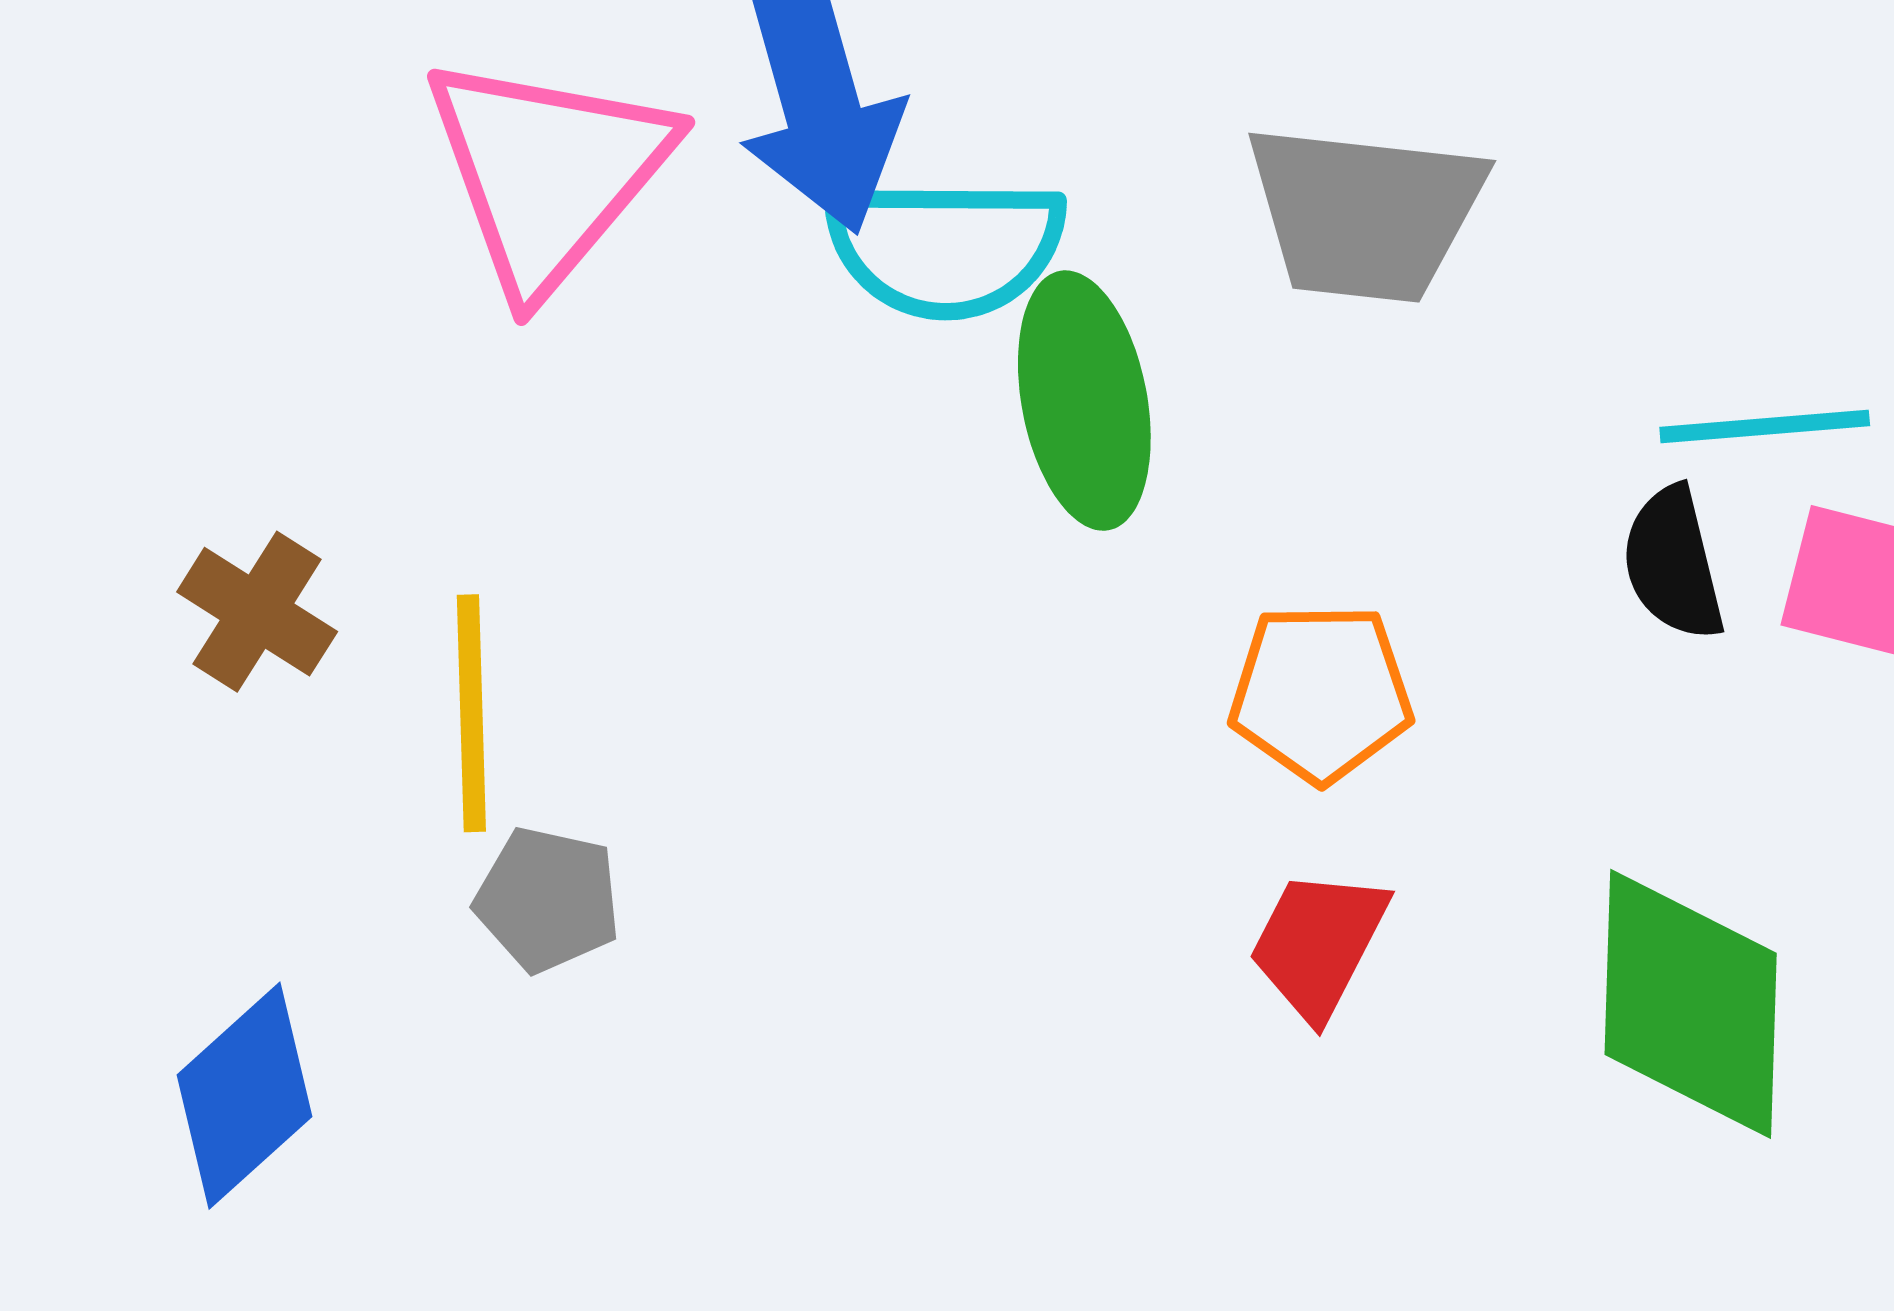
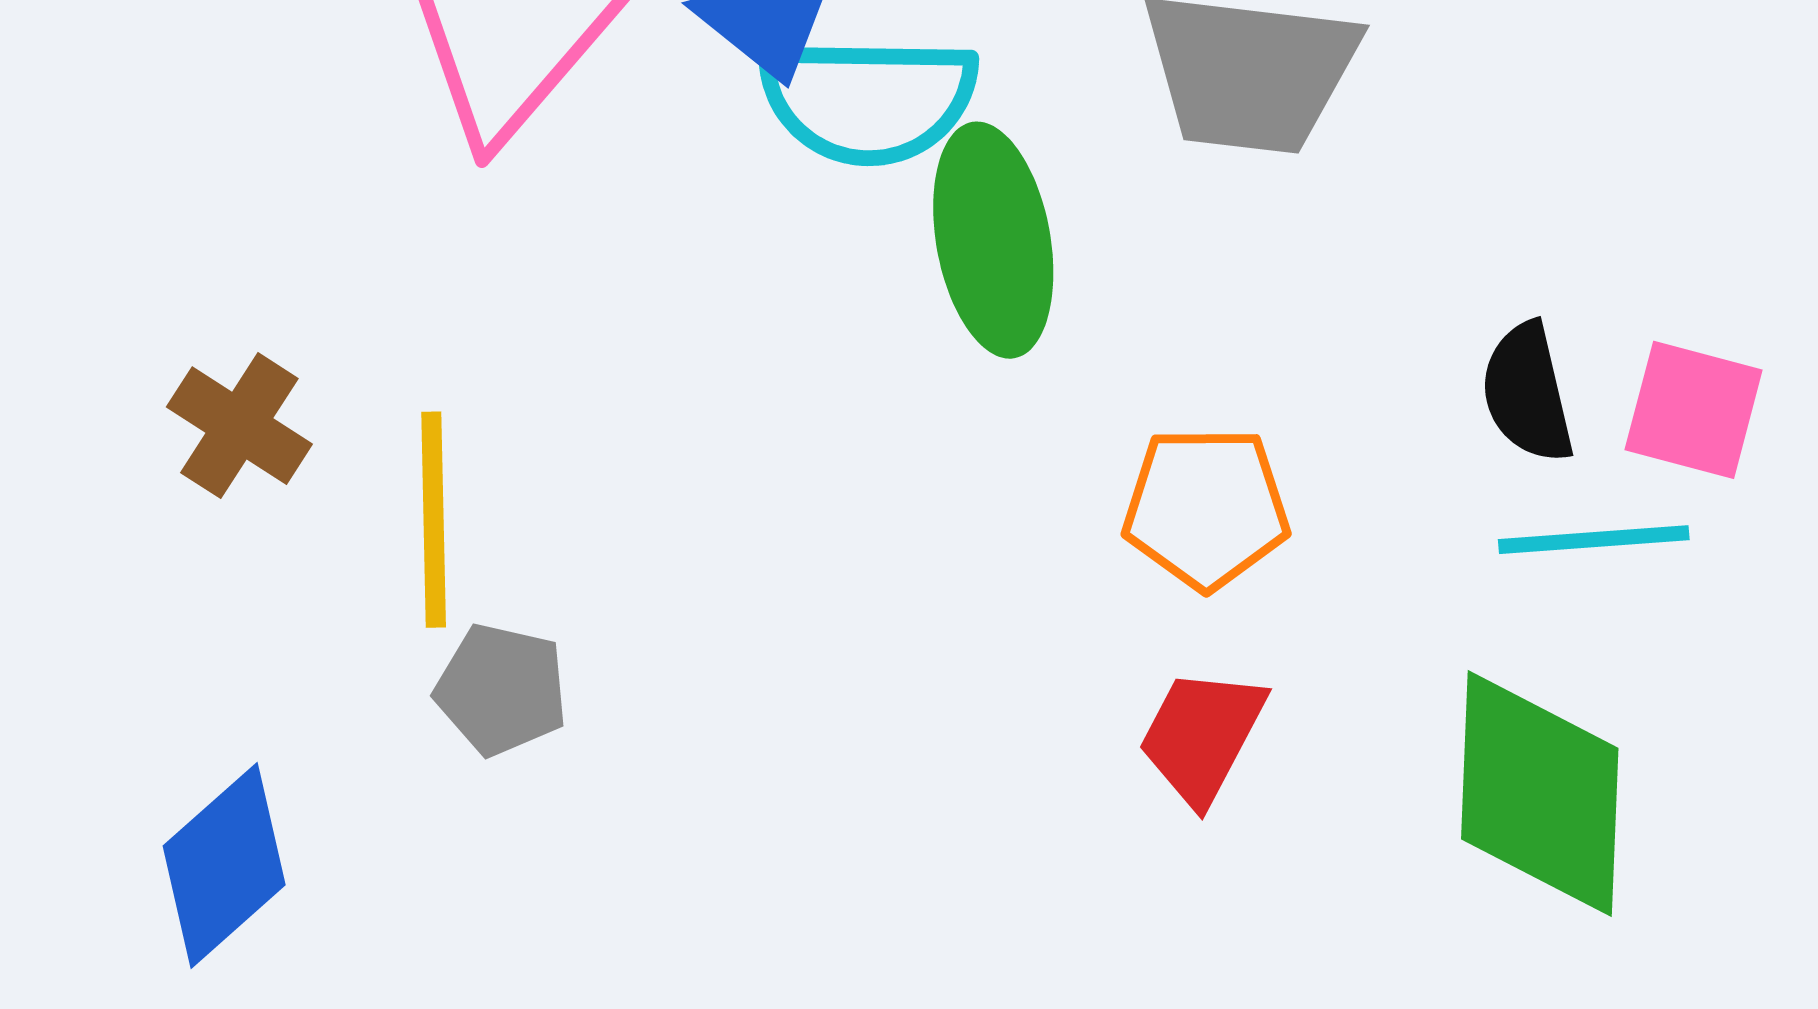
cyan line: (1765, 427) -> (1594, 540), moved

